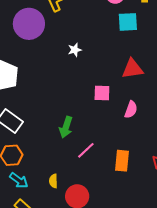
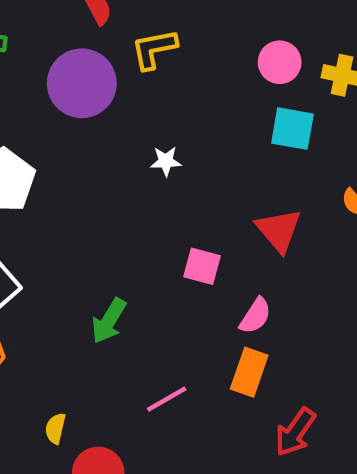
red triangle: (132, 69) -> (279, 230), turned 45
pink line: (86, 150) -> (167, 399), moved
orange rectangle: (122, 161) -> (249, 372), moved

